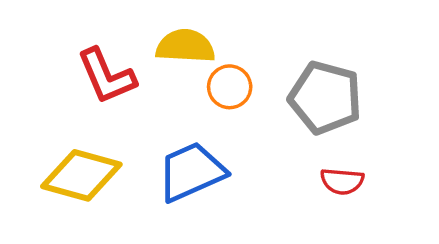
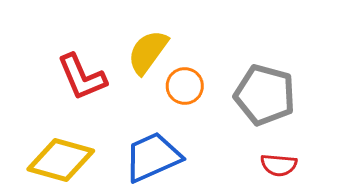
yellow semicircle: (185, 46) -> (148, 52), turned -57

